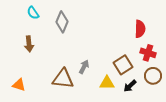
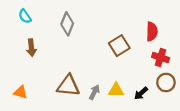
cyan semicircle: (33, 13) -> (25, 16), moved
brown square: (123, 65) -> (119, 46), moved
gray arrow: (84, 67) -> (94, 92), moved

